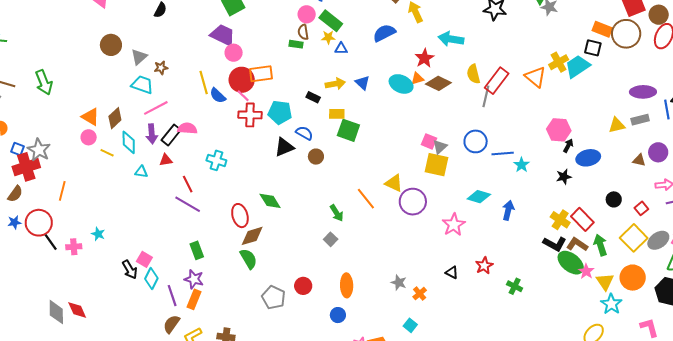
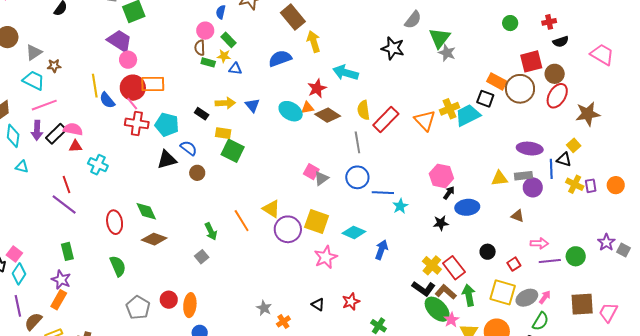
green rectangle: (331, 21) -> (229, 40), size x0.7
green rectangle: (296, 44) -> (208, 62), moved
gray line: (486, 96) -> (357, 142), moved, turned -30
purple circle: (658, 152) -> (533, 187), moved
red triangle: (166, 160) -> (75, 146), moved
yellow square: (437, 165) -> (317, 221), moved
brown diamond: (252, 236) -> (154, 239), moved, turned 30
yellow square: (634, 238) -> (503, 292), turned -36
orange ellipse: (347, 285) -> (190, 305), moved
purple line: (172, 296) -> (18, 306), moved

